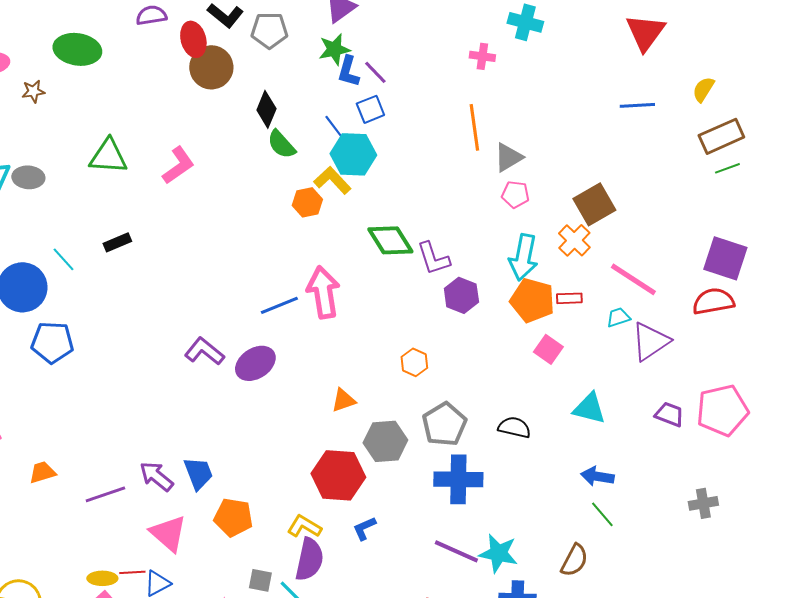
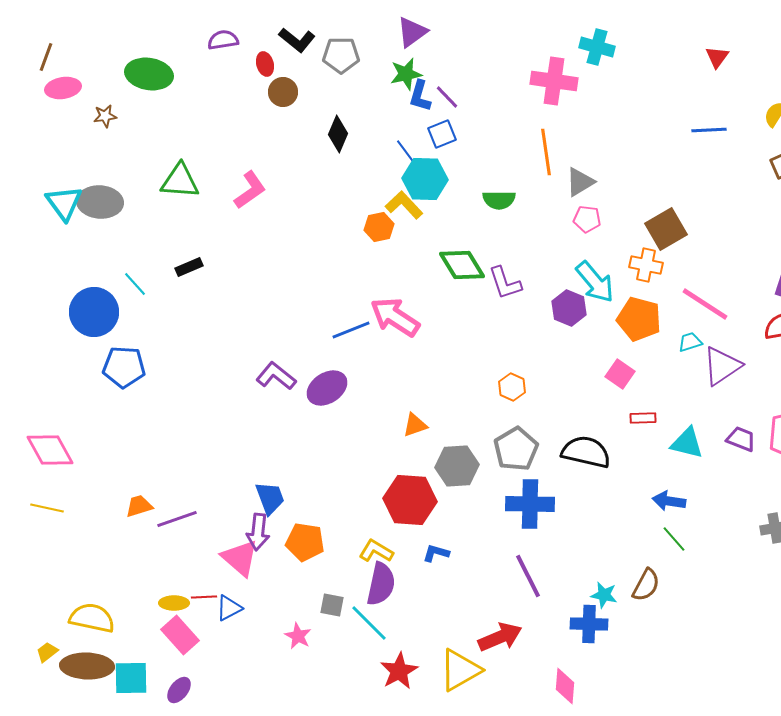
red triangle: (645, 32) -> (717, 57), size x0.6
red ellipse: (193, 39) -> (265, 64), size x0.7
pink cross: (482, 56) -> (554, 81), size x1.8
brown circle: (211, 67) -> (283, 92), size x0.7
green semicircle: (281, 144) -> (499, 200), moved, turned -48
gray ellipse: (28, 177) -> (100, 202), size x1.4
orange cross: (574, 240) -> (646, 265), turned -32
cyan arrow: (523, 257) -> (595, 282), turned -51
pink arrow: (323, 292) -> (395, 317), turned -48
purple hexagon: (461, 295) -> (569, 308), moved
red rectangle: (569, 298) -> (643, 418), moved
orange pentagon: (532, 300) -> (639, 319), moved
orange hexagon: (414, 362) -> (512, 387), moved
cyan triangle: (589, 408) -> (687, 443), moved
black semicircle: (514, 427) -> (586, 452), size x1.5
orange trapezoid: (42, 472) -> (139, 506), moved
purple arrow: (156, 476) -> (258, 532), moved, turned -123
blue L-shape: (364, 528) -> (436, 553), turned 40
purple line: (456, 551) -> (528, 576), turned 39
cyan star: (498, 553) -> (604, 595), moved, size x0.7

